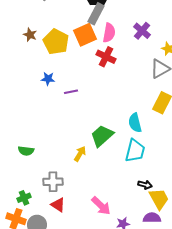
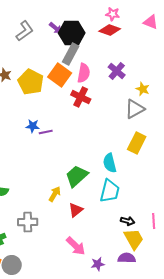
orange square: (85, 35) -> (60, 75), turned -30
blue star: (48, 79) -> (33, 126), moved
black arrow: (145, 185) -> (128, 221), moved
red triangle: (58, 205) -> (76, 210), moved, turned 49

